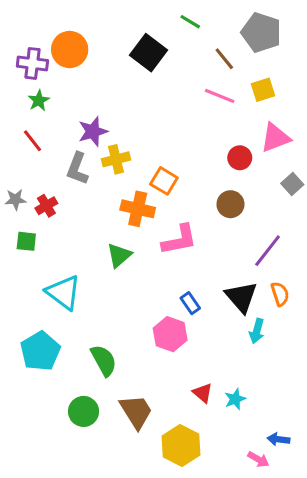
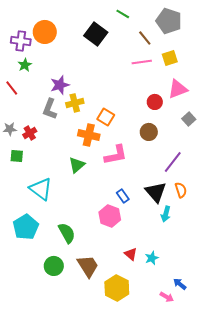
pink line: (220, 96) -> (142, 62), turned -30
red line: (32, 141) -> (12, 88), moved
blue arrow: (278, 439) -> (180, 284), turned 32

